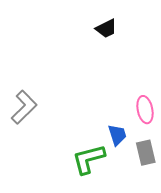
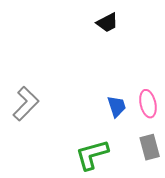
blue trapezoid: (117, 135) -> (117, 106), moved

